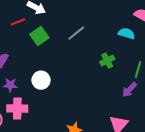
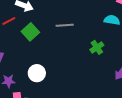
gray line: (76, 33) -> (65, 25), turned 42

